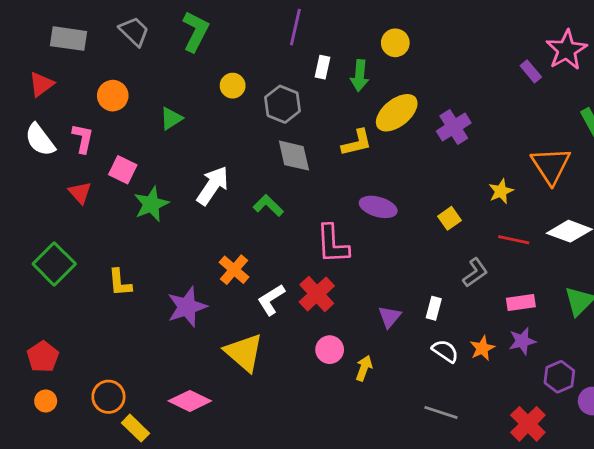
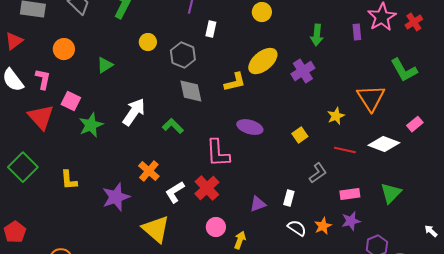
purple rectangle: (531, 71) -> (357, 32), turned 35
green arrow: (360, 76) -> (317, 35), moved
red triangle: (80, 193) -> (41, 117), size x1.6
purple triangle: (390, 317) -> (258, 204), turned 30

